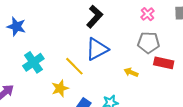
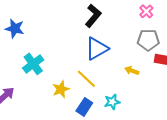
yellow line: (74, 66) -> (86, 79), moved

